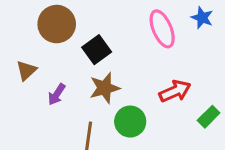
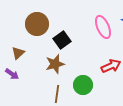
brown star: (105, 88) -> (55, 64), moved
purple arrow: (57, 94) -> (12, 74), moved, turned -88

